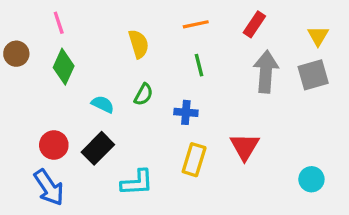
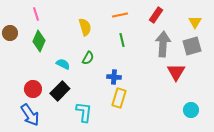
blue cross: (186, 112) -> (114, 77), moved
red triangle: (245, 147) -> (176, 72), moved
cyan L-shape: (137, 183) -> (84, 112), turned -80

